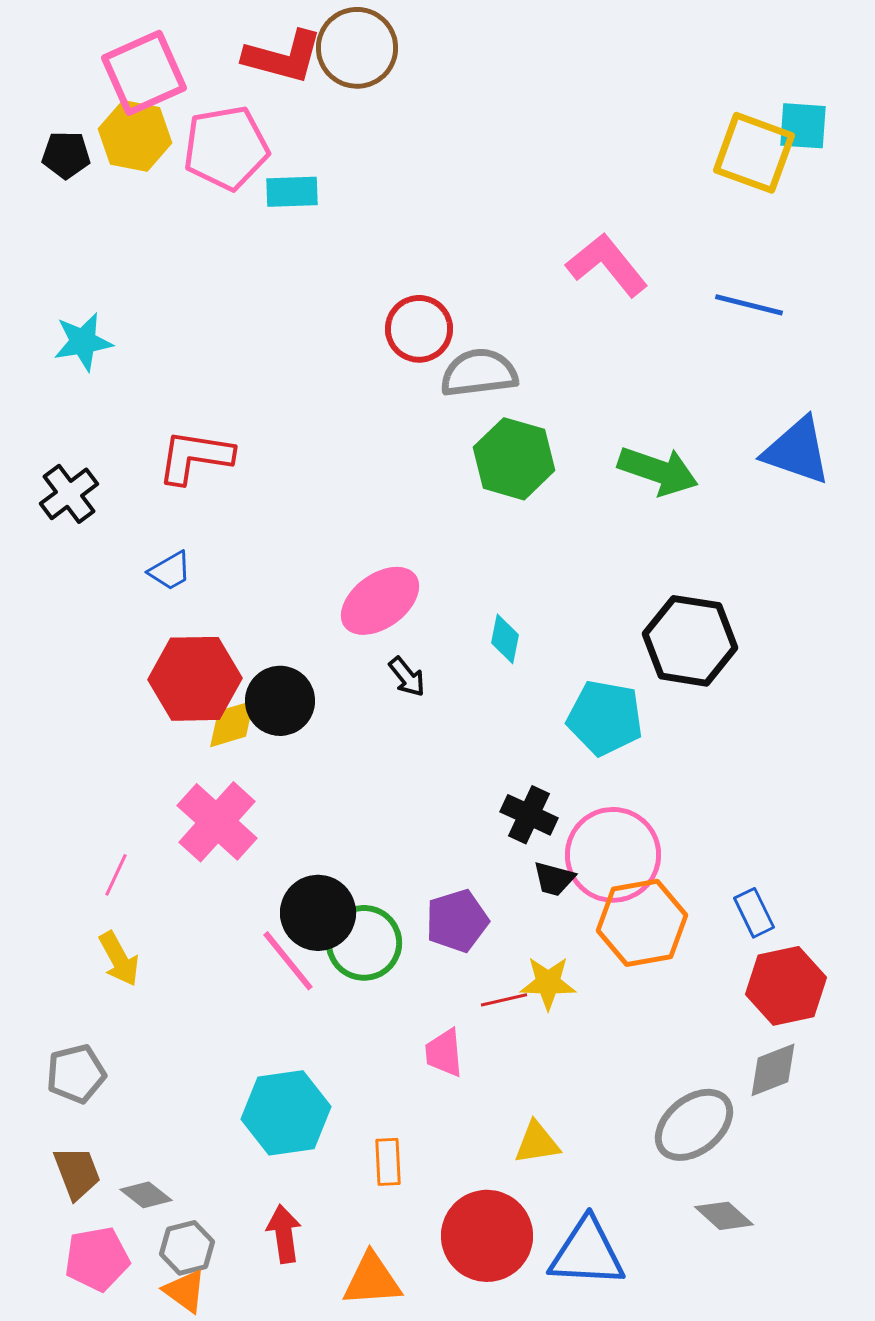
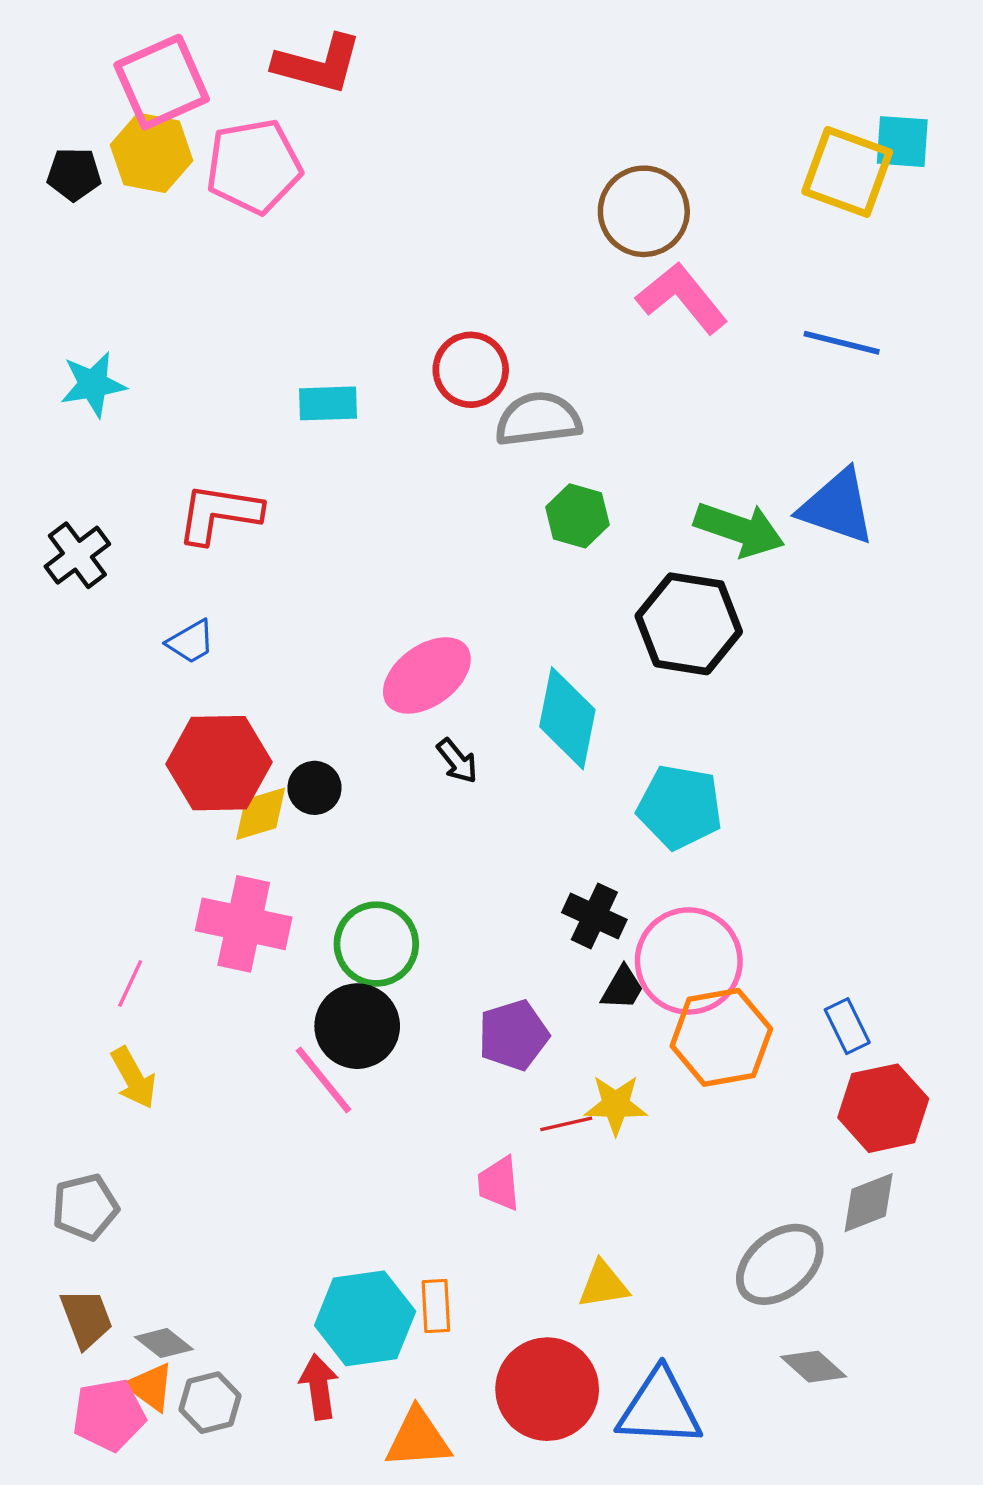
brown circle: (357, 48) -> (644, 211), moved
cyan rectangle: (292, 192) -> (328, 403), moved
blue triangle: (797, 451) -> (837, 507), moved
green hexagon: (514, 459) -> (577, 516), size x0.7
cyan diamond: (505, 639) -> (567, 718), size x1.8
black hexagon: (690, 641) -> (689, 624), moved
black circle: (280, 701) -> (314, 788), size x0.7
pink cross: (217, 822) -> (244, 924), turned -30
black trapezoid: (554, 879) -> (622, 988), turned -75
green circle: (364, 943) -> (376, 944), moved
cyan hexagon: (286, 1113) -> (365, 1318), moved
orange triangle: (185, 1291) -> (150, 1387), moved

